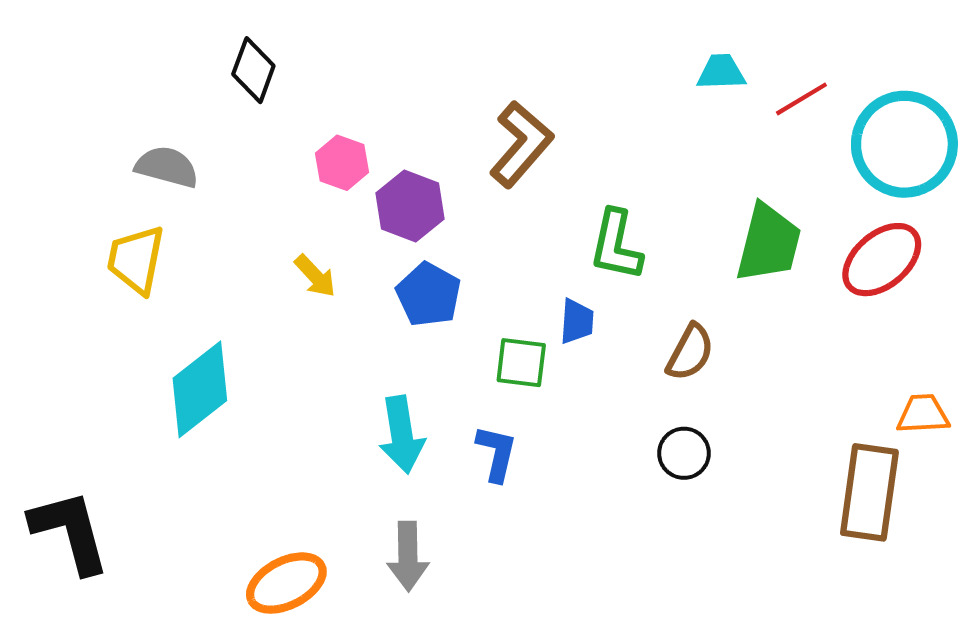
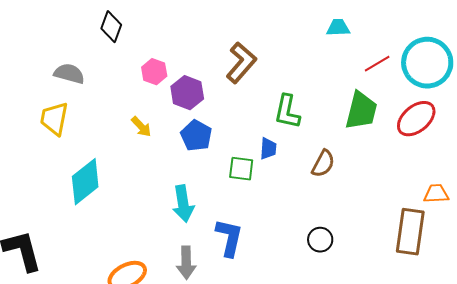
red line: (801, 99) -> (377, 64), moved
blue L-shape: (497, 453) -> (229, 238), moved, size x1.4
black circle: (684, 453) -> (320, 240), moved

